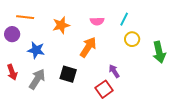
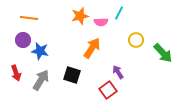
cyan line: (124, 19) -> (119, 13), moved
orange star: (61, 25) -> (80, 16), moved
purple circle: (12, 34) -> (23, 40), moved
green arrow: (159, 52) -> (163, 53), turned -30

